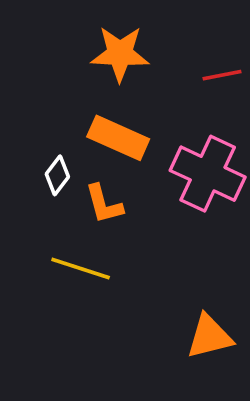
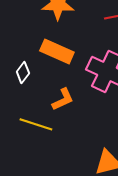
orange L-shape: (104, 204) -> (63, 99), moved, turned -100

